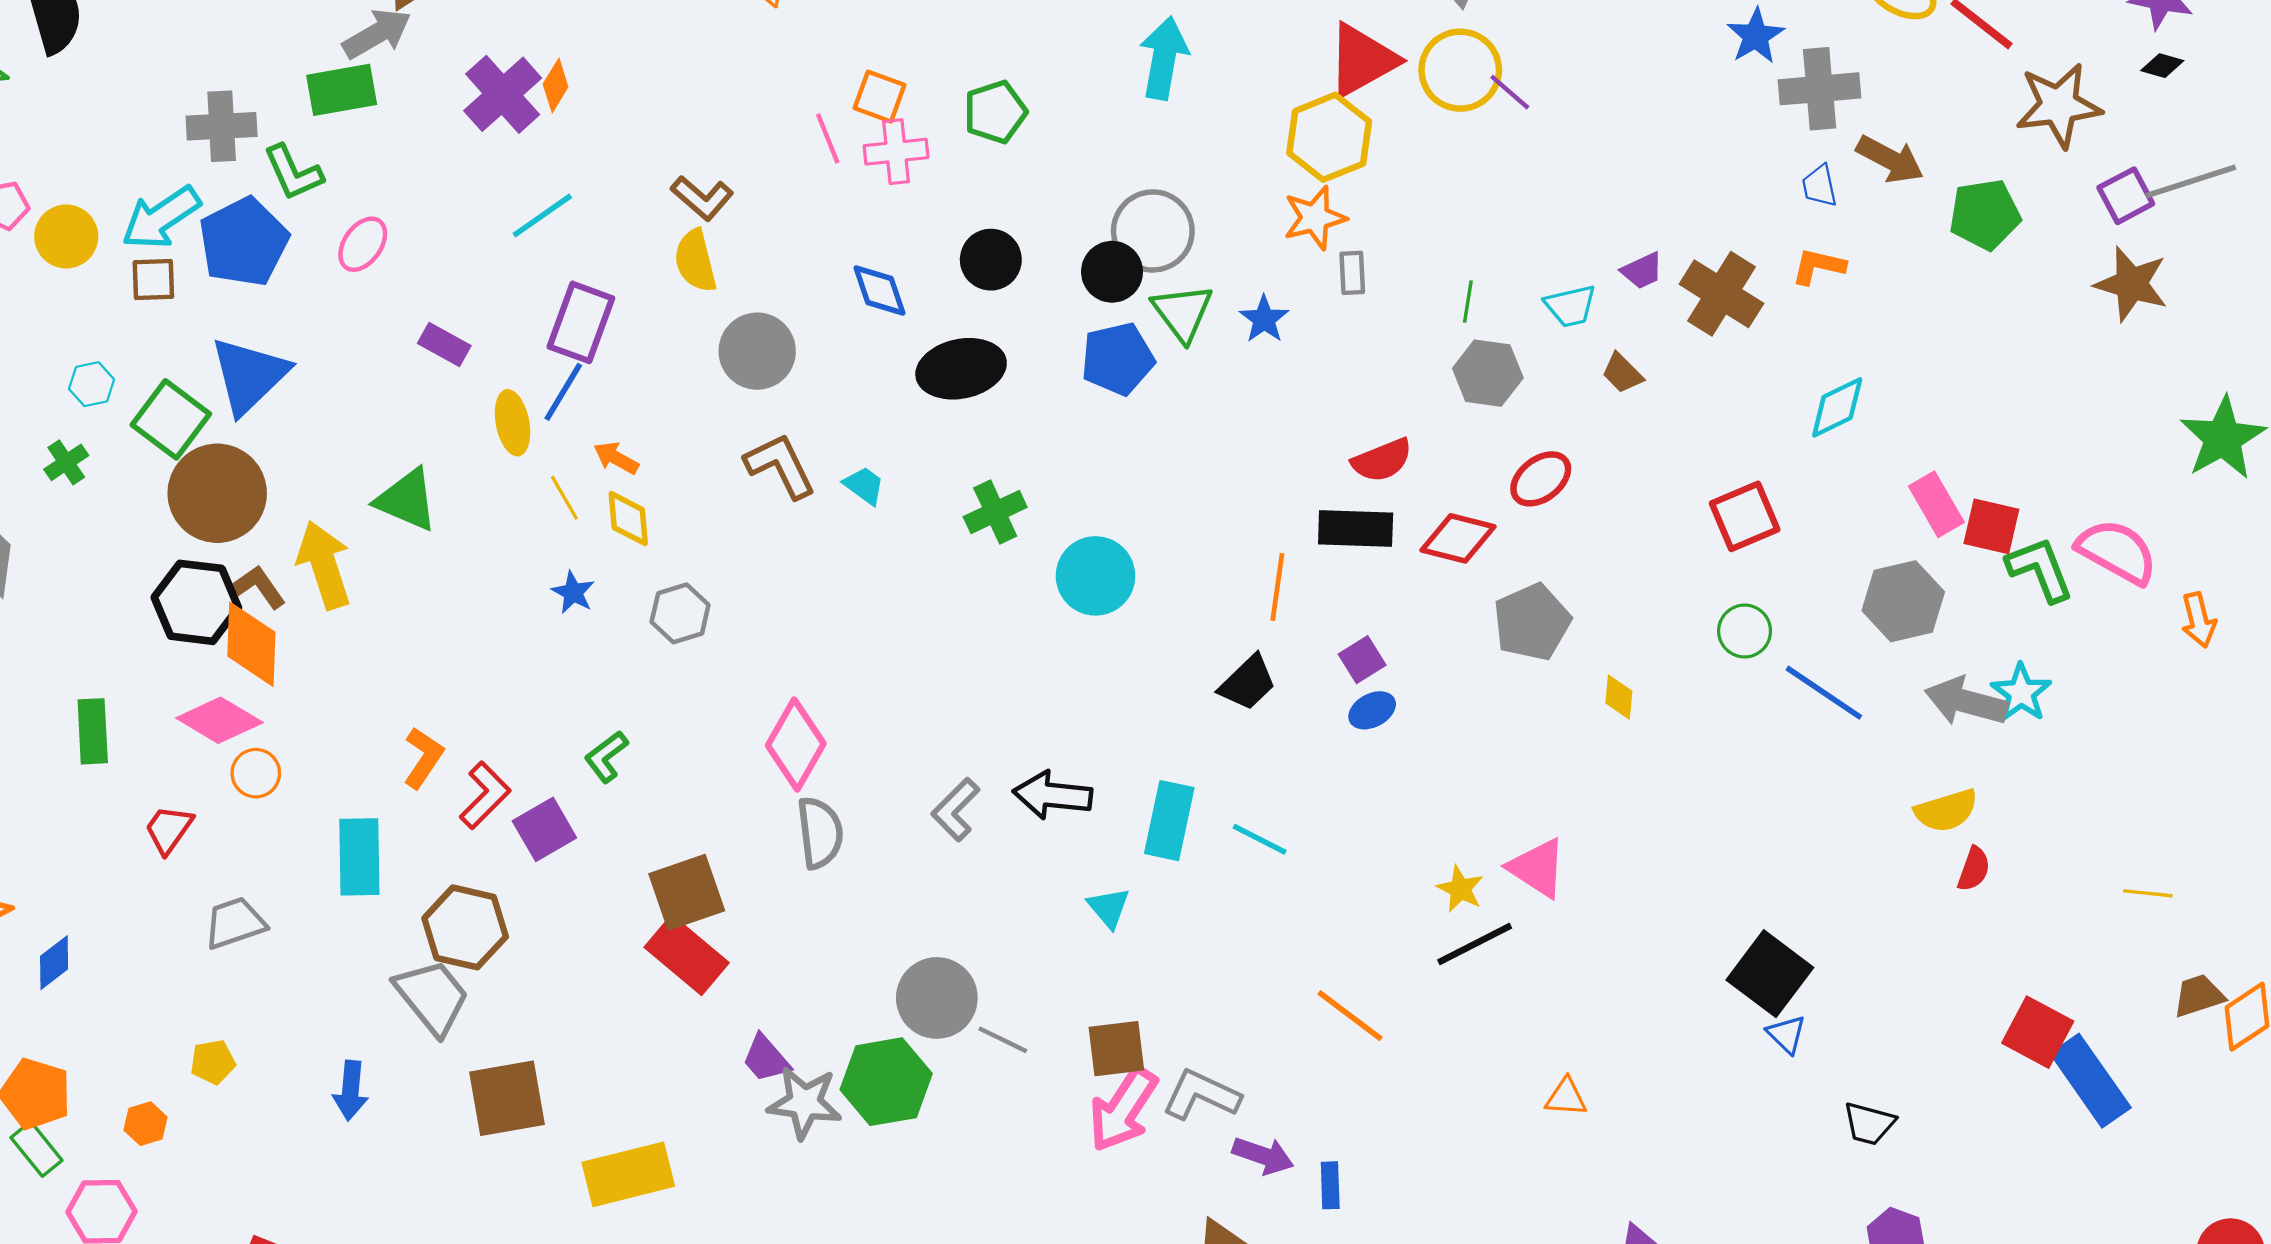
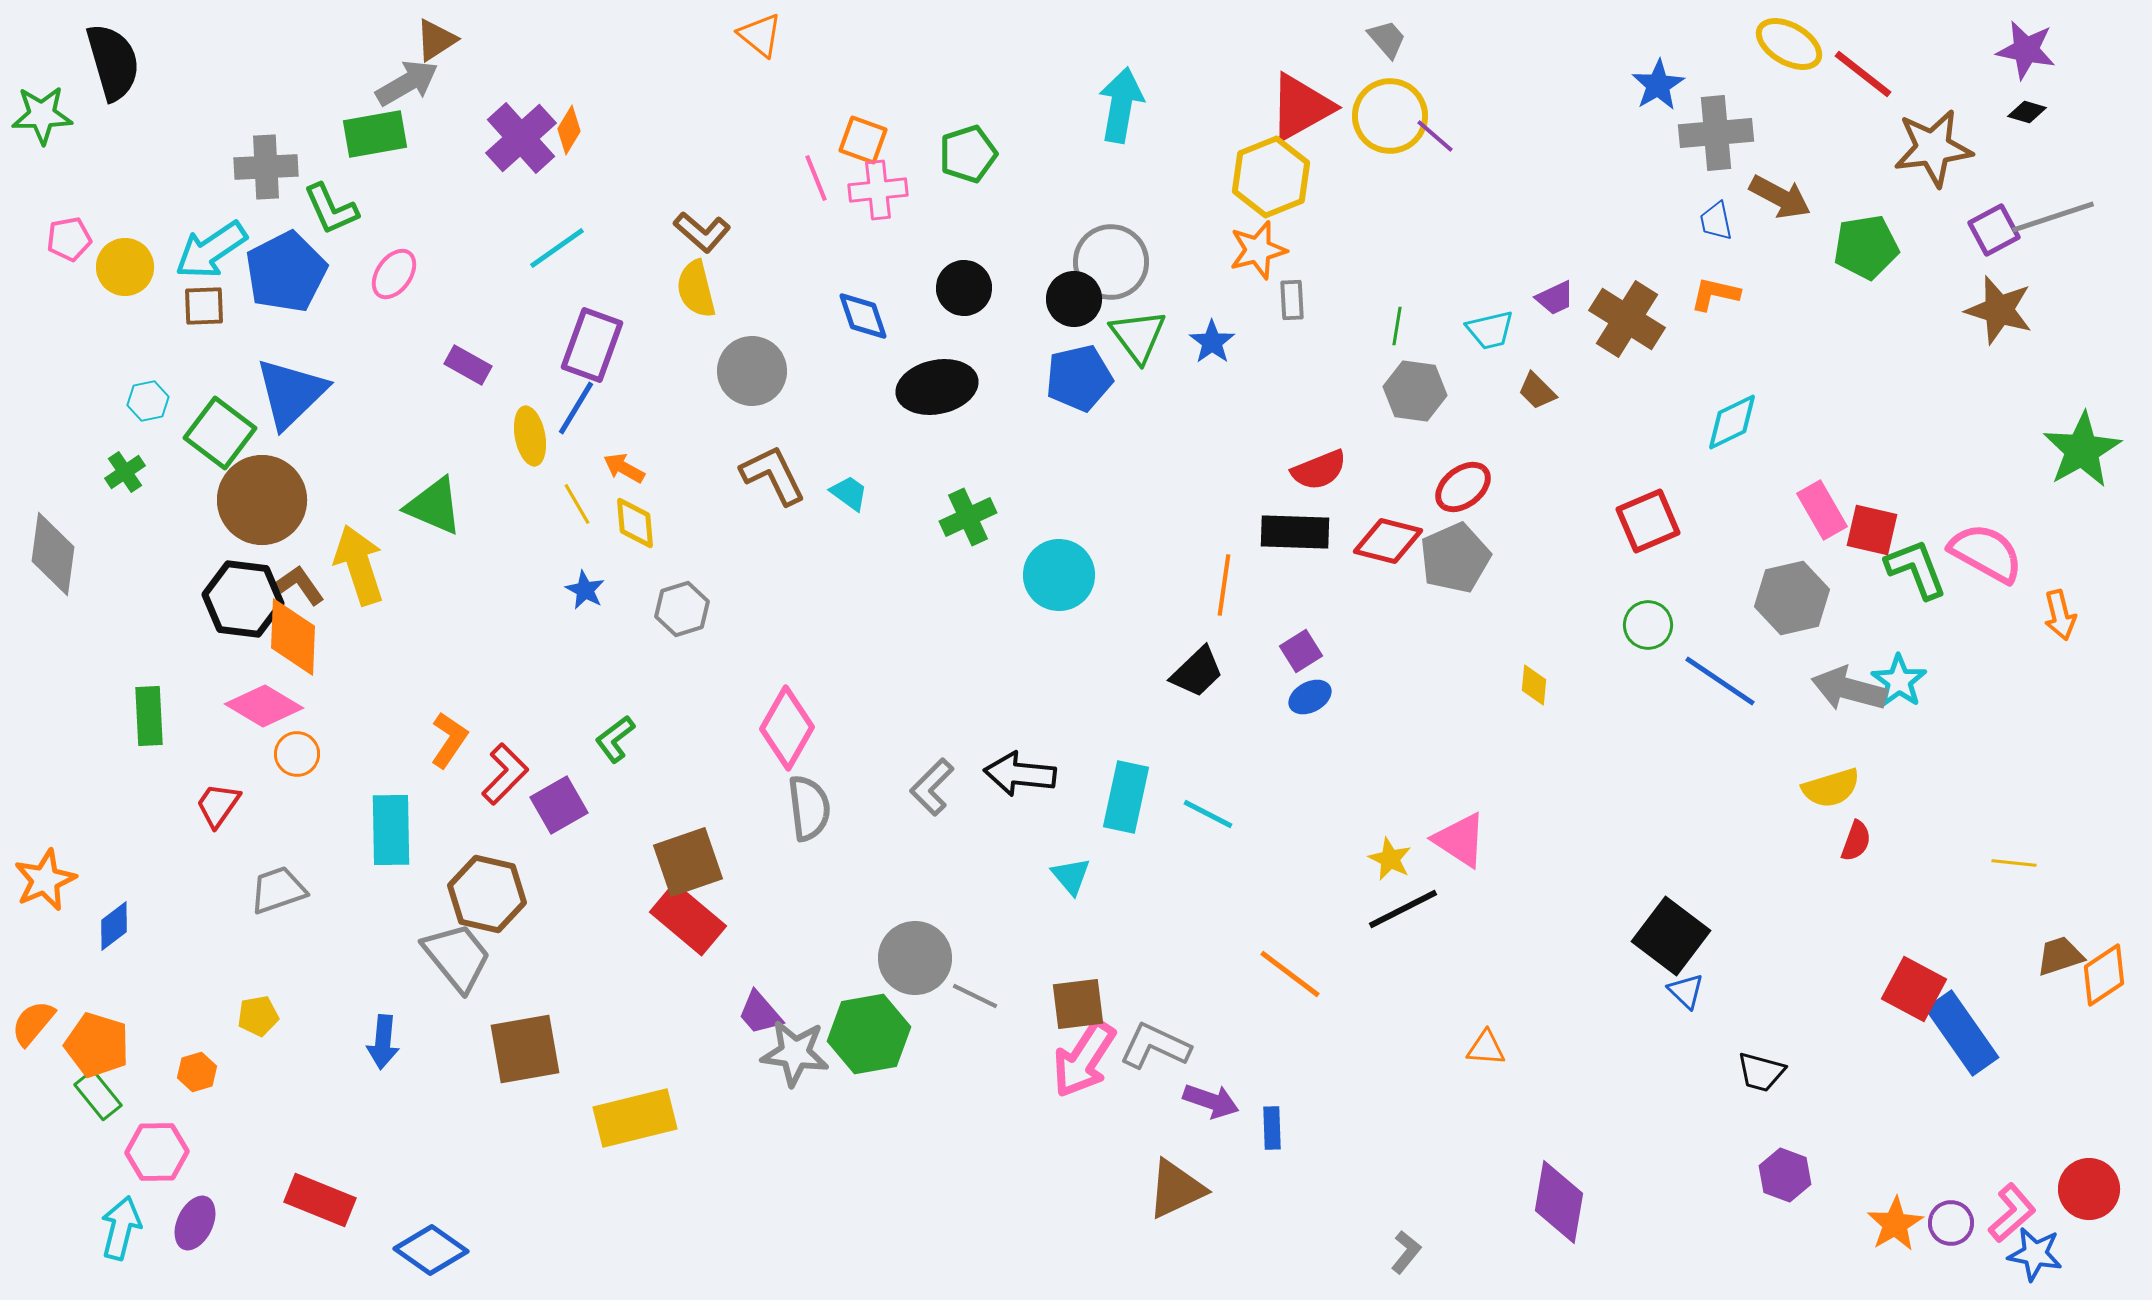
gray pentagon: (1532, 622) -> (1455, 558), moved

